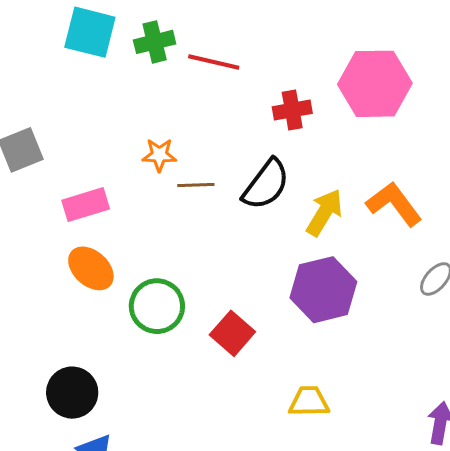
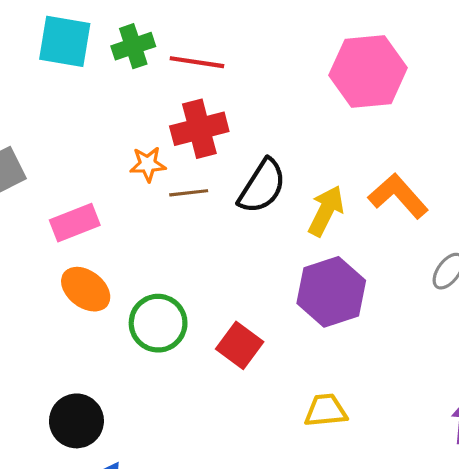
red cross: (292, 110) -> (199, 129), moved, size x1.4

